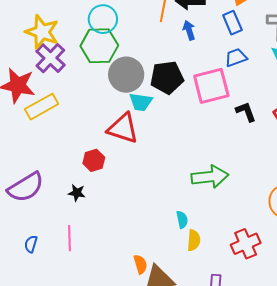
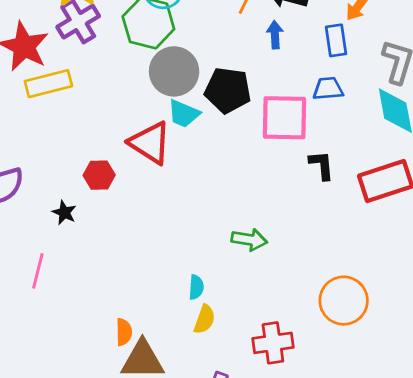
green arrow: (210, 177) -> (249, 240), size x0.7

